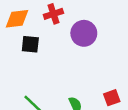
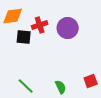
red cross: (53, 14) -> (40, 25), moved

